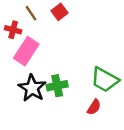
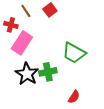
green trapezoid: (105, 80) -> (74, 53), moved
red semicircle: (94, 107) -> (74, 97), moved

